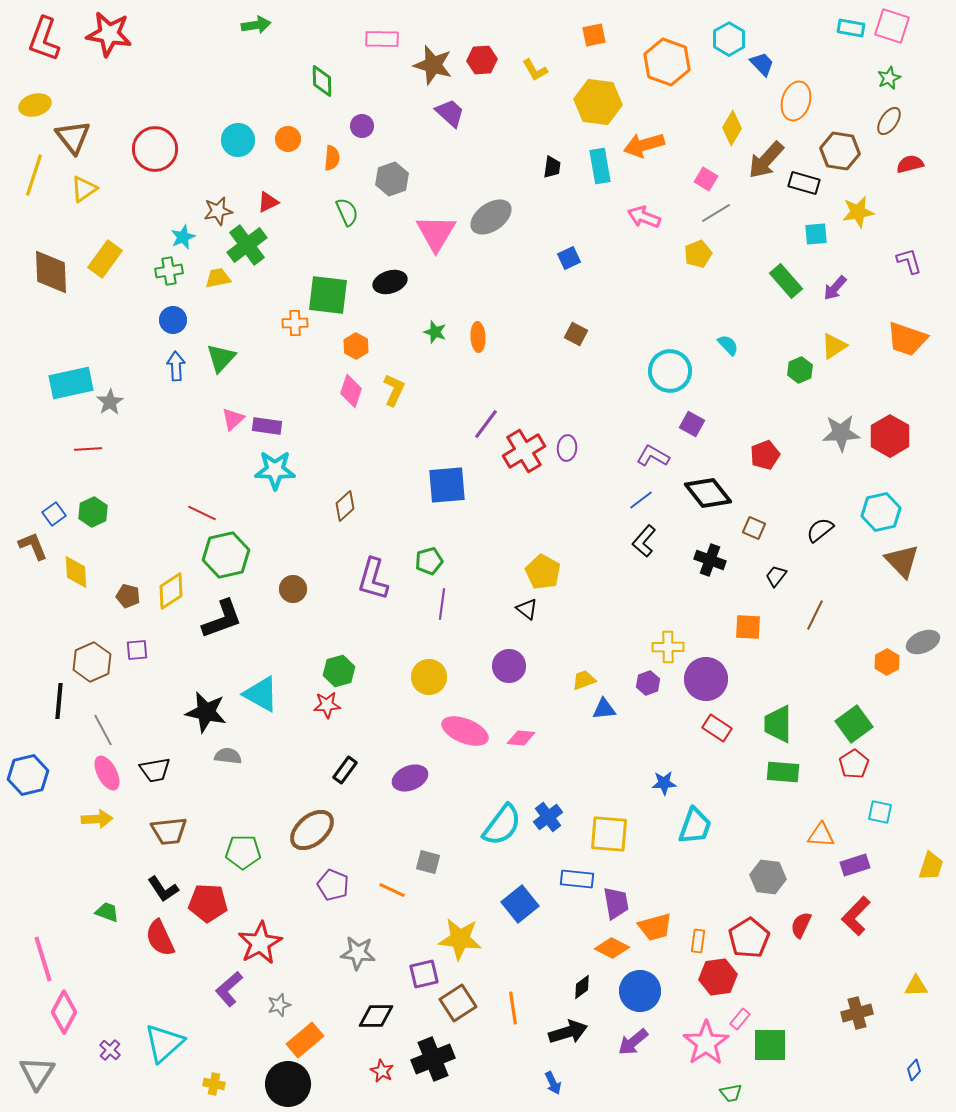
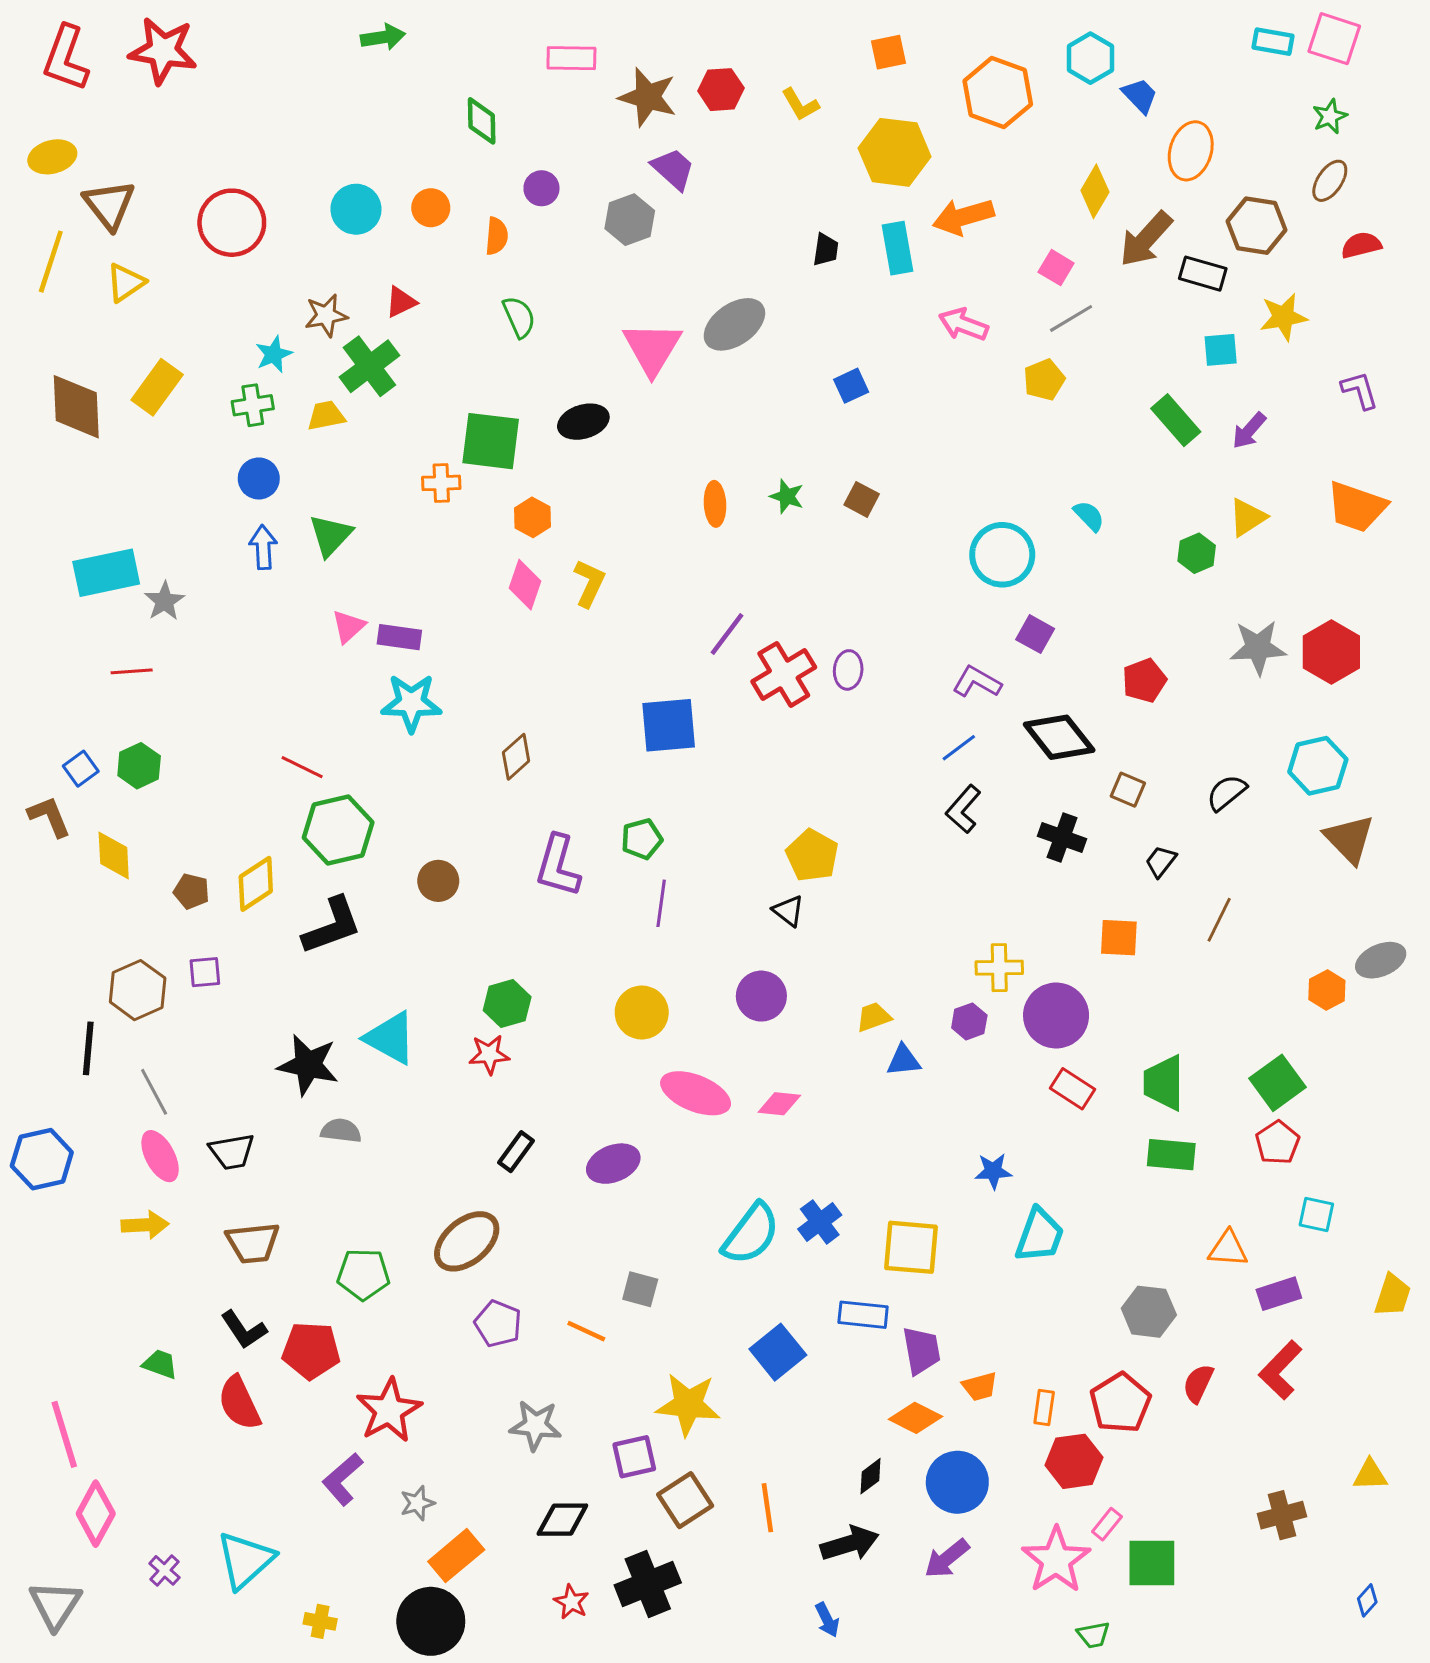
gray hexagon: (392, 179) -> (630, 220), moved
green star: (435, 332) -> (787, 496), moved
orange trapezoid: (655, 927) -> (980, 1386), size x0.7

